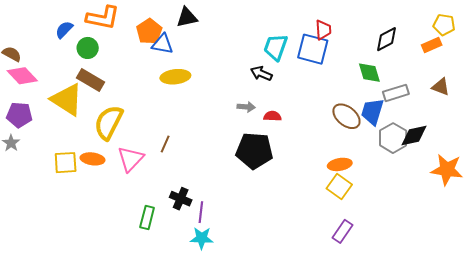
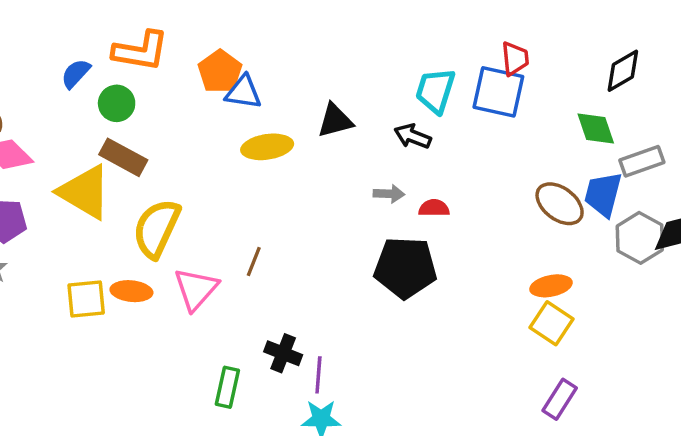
black triangle: (187, 17) -> (335, 121), moved

